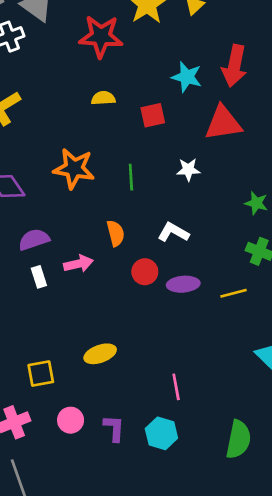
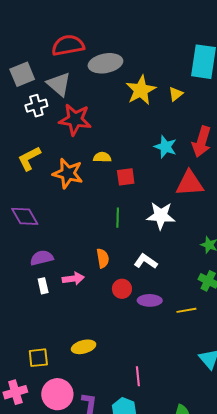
red star: (101, 36) -> (75, 120), moved
red square: (153, 115) -> (126, 177), moved
orange star: (74, 168) -> (68, 173), moved
white star: (188, 170) -> (161, 216), size x1.6
pink circle: (71, 420) -> (57, 394), size x1.6

